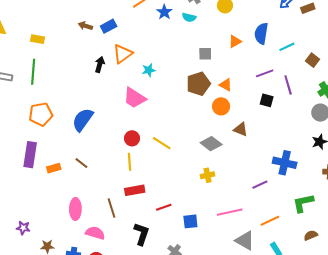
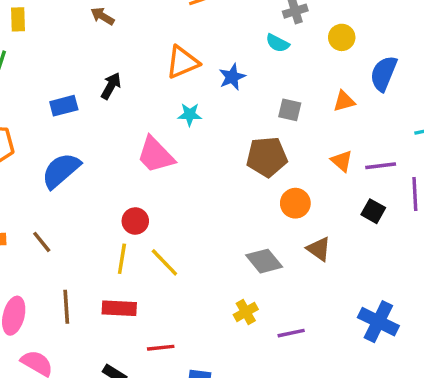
blue star: (164, 12) -> (232, 77), moved
blue rectangle: (109, 26) -> (64, 106), moved
blue semicircle: (261, 34) -> (384, 73), moved
yellow rectangle: (38, 39) -> (18, 19), turned 64
orange triangle: (123, 54) -> (183, 62), moved
orange triangle: (226, 85) -> (342, 161), moved
yellow line: (162, 143) -> (164, 262), moved
yellow cross: (208, 175) -> (246, 312), turned -32
purple line: (260, 185) -> (291, 333), moved
brown line: (112, 208) -> (66, 307), moved

